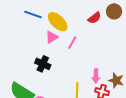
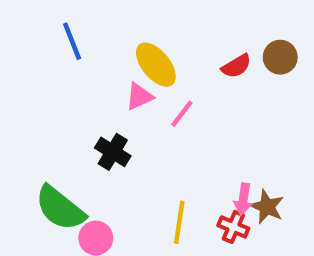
blue line: (33, 15) -> (72, 41), moved, turned 42
pink arrow: (96, 76) -> (243, 199), moved

